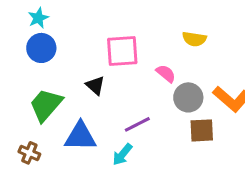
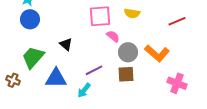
pink square: (122, 51) -> (100, 16), moved
brown square: (202, 130) -> (126, 74), moved
brown cross: (29, 153) -> (13, 80), moved

